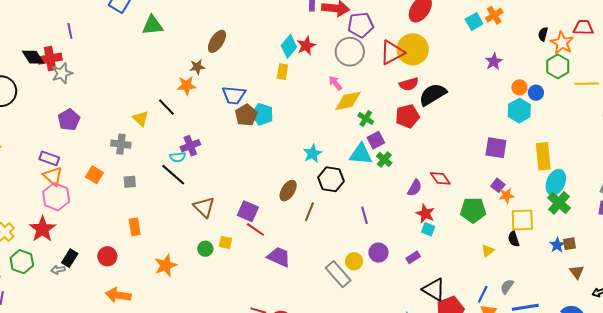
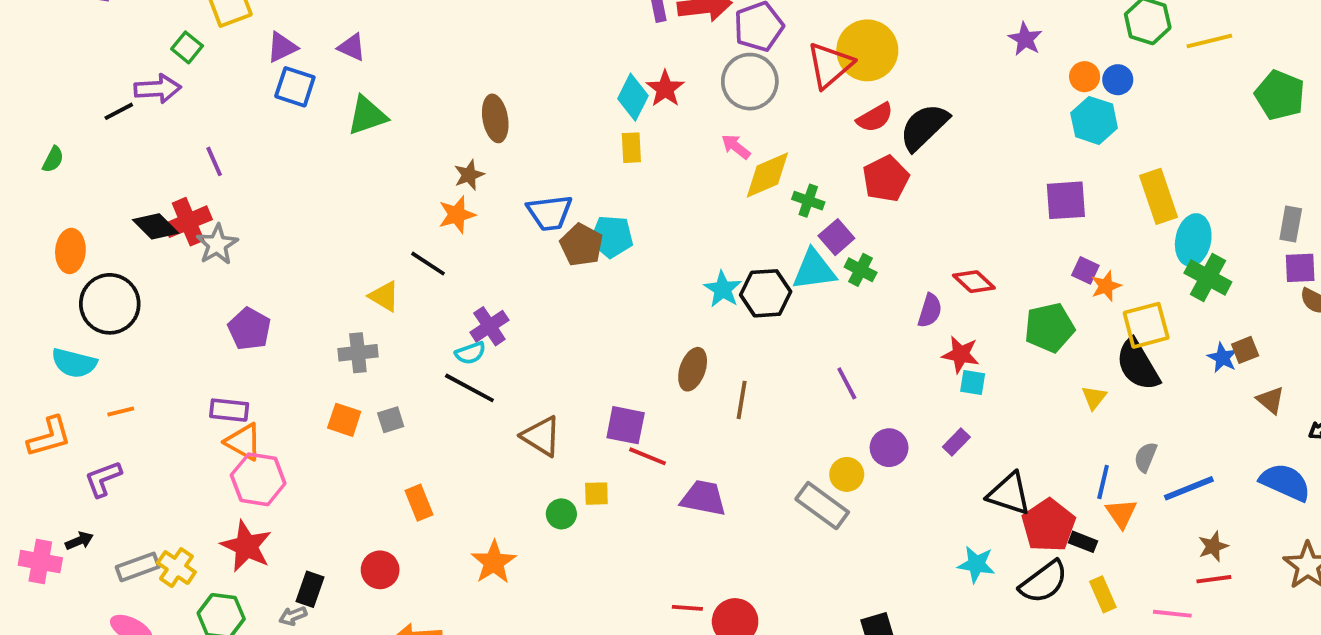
brown ellipse: (217, 41) -> (495, 118), turned -30
orange square: (94, 175) -> (344, 420), moved
black hexagon: (331, 179) -> (766, 293), moved
black semicircle: (514, 239) -> (1138, 365), size x1.8

